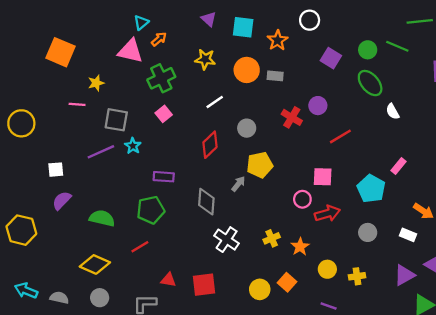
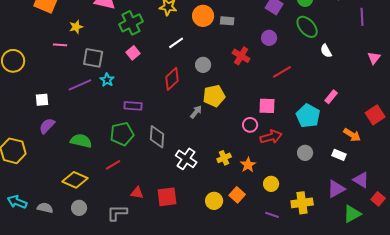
purple circle: (318, 106) -> (269, 38), moved
gray diamond: (206, 202) -> (157, 137), moved
yellow cross: (357, 276) -> (302, 203), moved, size x1.5

